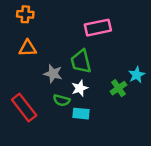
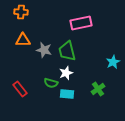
gray star: (53, 74) -> (44, 50), moved
green cross: (118, 88) -> (98, 89), moved
red rectangle: (24, 107) -> (20, 89), size x0.7

